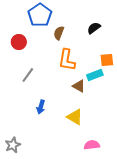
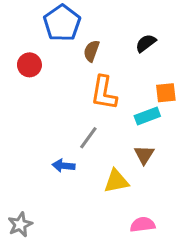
gray line: (28, 75) -> (88, 138), moved
brown triangle: (79, 86) -> (144, 155), moved, turned 32
blue arrow: (41, 107) -> (64, 166), turned 80
yellow triangle: (75, 117) -> (116, 181), turned -42

